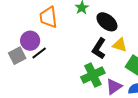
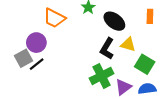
orange trapezoid: (48, 17) -> (54, 18), turned -55
black line: (39, 53) -> (37, 64), moved

